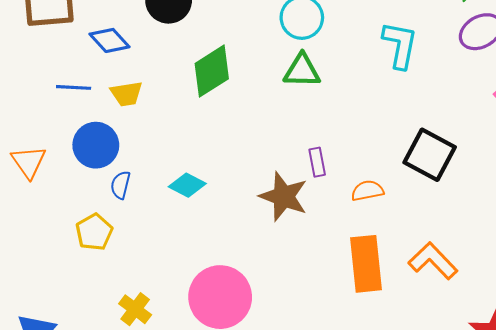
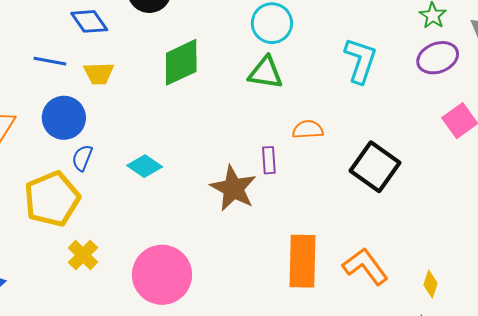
orange semicircle: (367, 191) -> (308, 130), moved
yellow pentagon: (94, 232) -> (52, 199), size x1.6
yellow cross: (135, 309) -> (83, 255), moved

